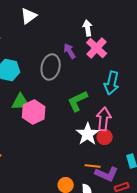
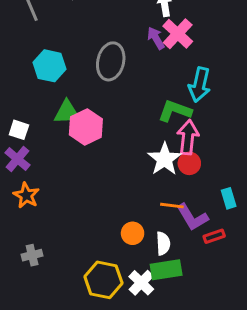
purple arrow: (70, 51) -> (156, 38), moved
green L-shape: (78, 101) -> (175, 111), moved, turned 45
purple L-shape: (107, 174) -> (192, 217), turned 35

